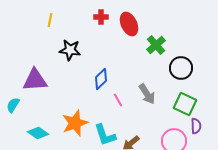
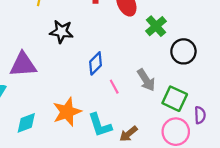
green square: (185, 104) -> (175, 99), moved
cyan diamond: (38, 133) -> (26, 123), turned -55

